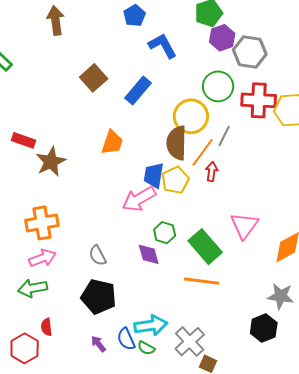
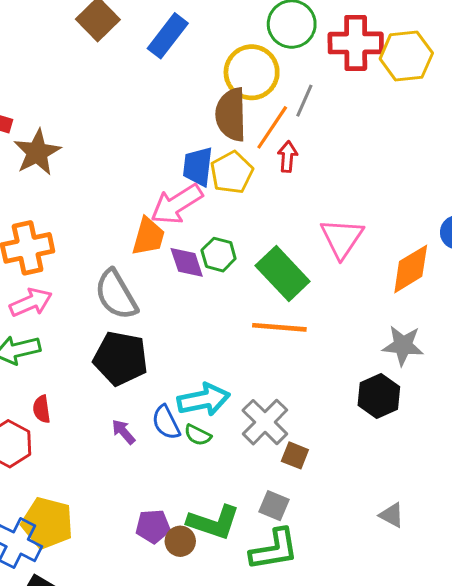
orange trapezoid: (112, 142) -> (148, 237), moved
purple diamond: (149, 254) -> (187, 262), moved
gray semicircle: (98, 255) -> (116, 295), size x1.6

